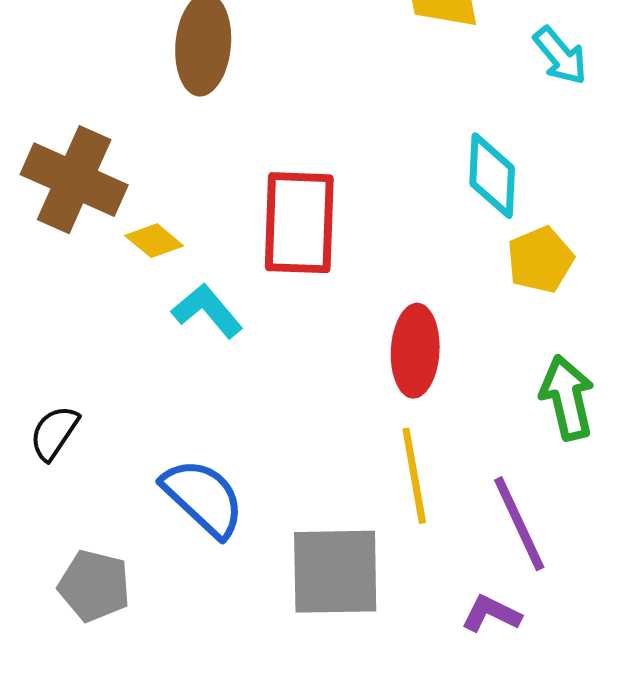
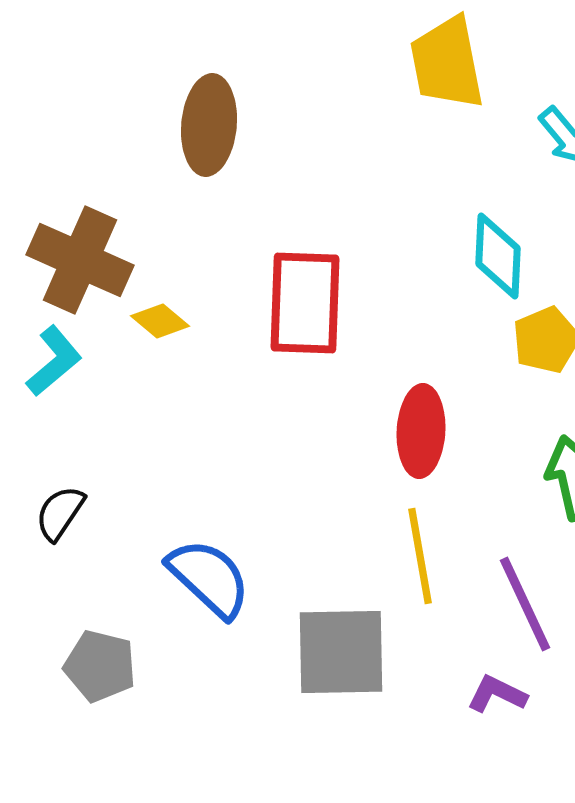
cyan L-shape: (207, 311) -> (54, 361), moved, turned 90

